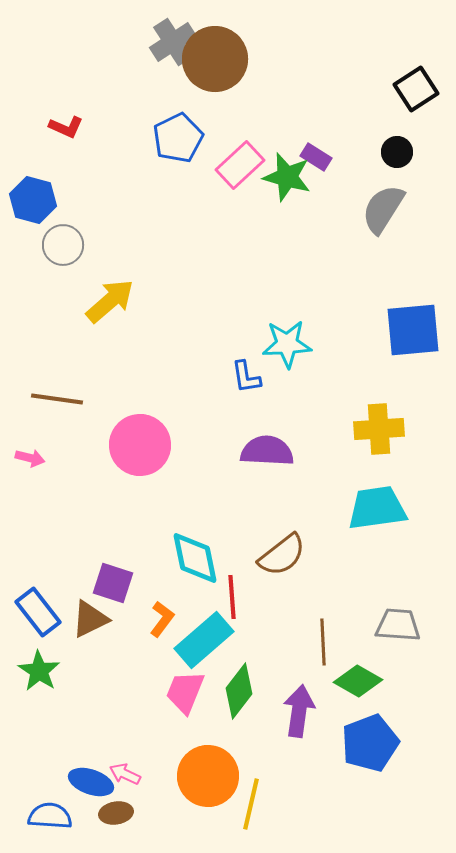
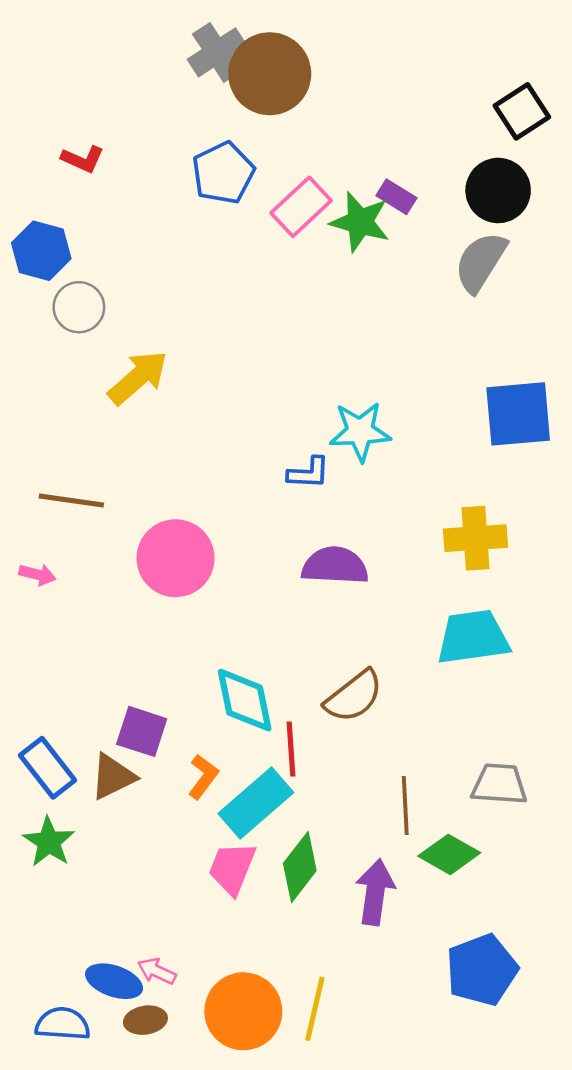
black circle: (397, 152) -> (498, 190), size x1.6
blue L-shape: (246, 377) -> (309, 473), turned -78
blue pentagon: (370, 743) -> (482, 970), moved
orange circle: (208, 776) -> (243, 1011), moved

